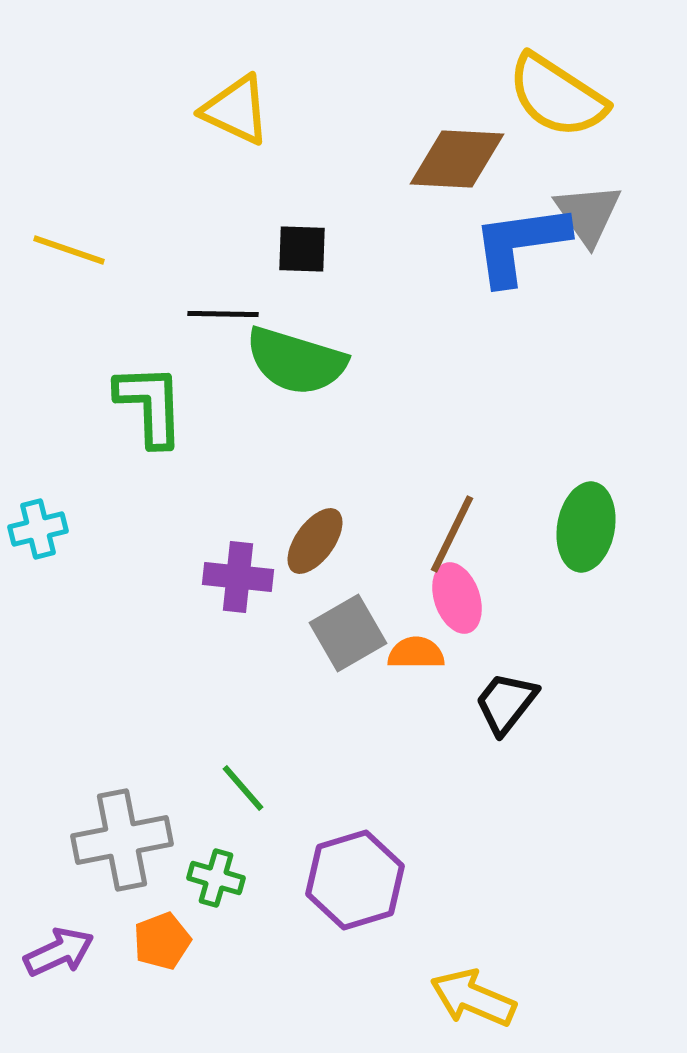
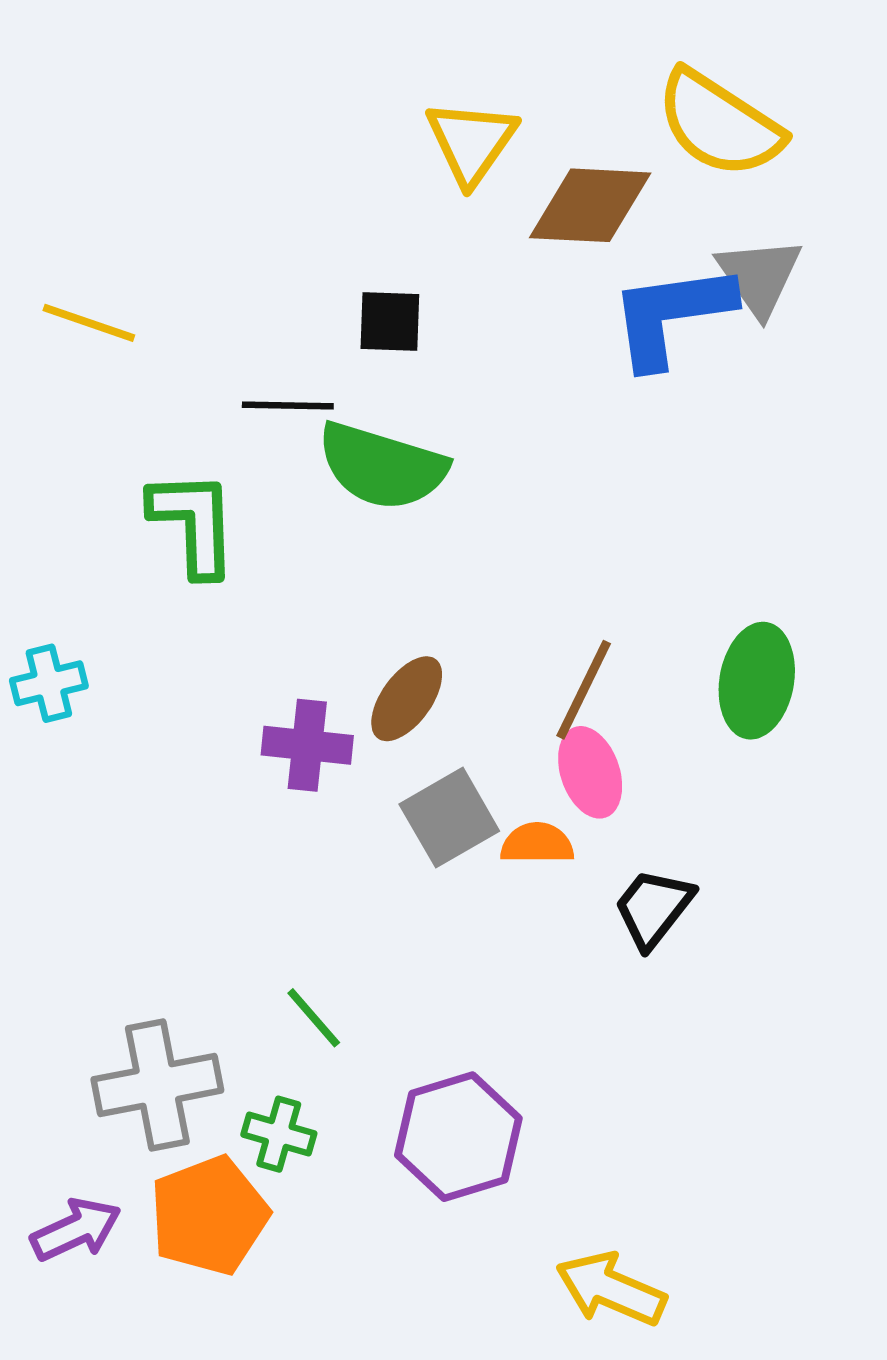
yellow triangle: (236, 110) -> (471, 142), moved, turned 40
orange pentagon: (162, 941) -> (209, 1215), size x1.6

